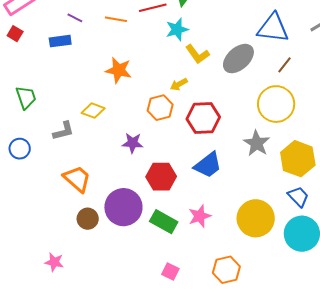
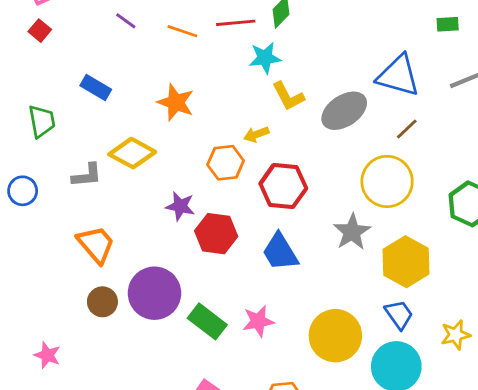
blue rectangle: (60, 41) -> (96, 87), moved, turned 30
yellow diamond: (93, 111) -> (132, 153), size x1.4
blue trapezoid: (208, 165) -> (280, 252), turned 88
red hexagon: (161, 177) -> (216, 234), moved

